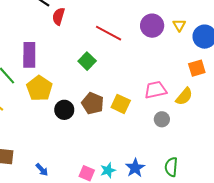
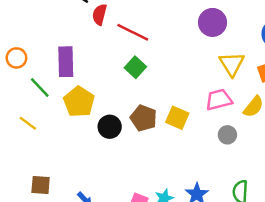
yellow triangle: (179, 25) -> (232, 64), moved, size x1.6
red line: (109, 33) -> (133, 32), moved

